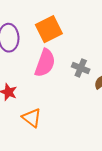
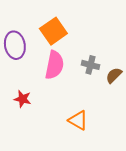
orange triangle: (32, 118) -> (78, 120), moved

